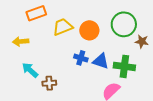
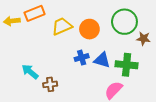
yellow arrow: (21, 41) -> (12, 21), moved
blue cross: (81, 58) -> (82, 58), turned -32

